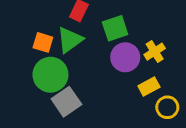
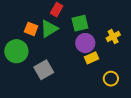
yellow cross: (155, 52) -> (113, 37), moved
green circle: (50, 75) -> (16, 51), moved
yellow rectangle: (149, 87) -> (92, 58), moved

